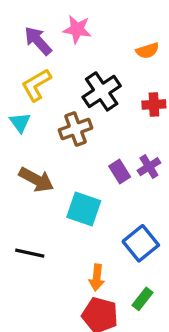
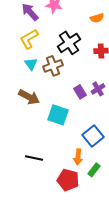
cyan triangle: (20, 122) -> (31, 64), moved
black line: (30, 253) -> (34, 158), moved
orange arrow: (97, 278) -> (78, 157), moved

